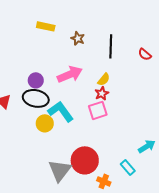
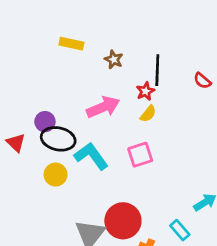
purple circle: (36, 80) -> (45, 122), moved
red star: (102, 93) -> (145, 91), moved
yellow circle: (45, 123) -> (56, 175), moved

